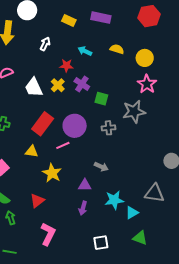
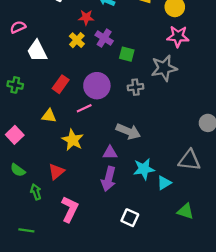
pink star: (147, 84) -> (178, 36), turned -30
white trapezoid: (34, 87) -> (37, 51), moved
red rectangle: (43, 124) -> (61, 84), size x0.7
gray arrow: (101, 167) -> (128, 131), size x1.5
purple arrow: (83, 208) -> (109, 179), size x1.5
green arrow: (11, 218) -> (36, 192), moved
green triangle: (140, 238) -> (185, 211), moved
white square: (101, 243) -> (130, 218), turned 35

